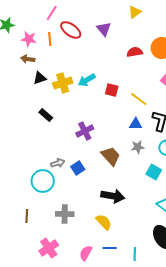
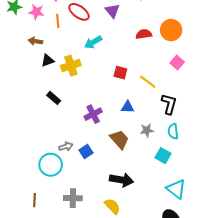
pink star: (29, 39) -> (36, 12), moved
cyan arrow: (87, 80) -> (93, 42), moved
blue triangle: (136, 124) -> (128, 107), moved

